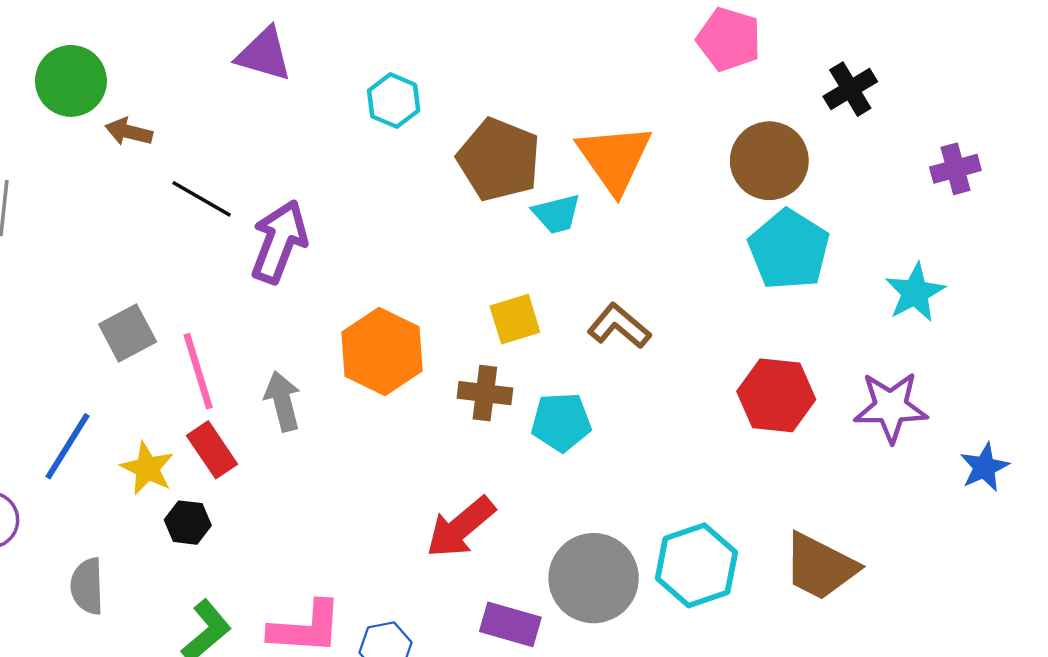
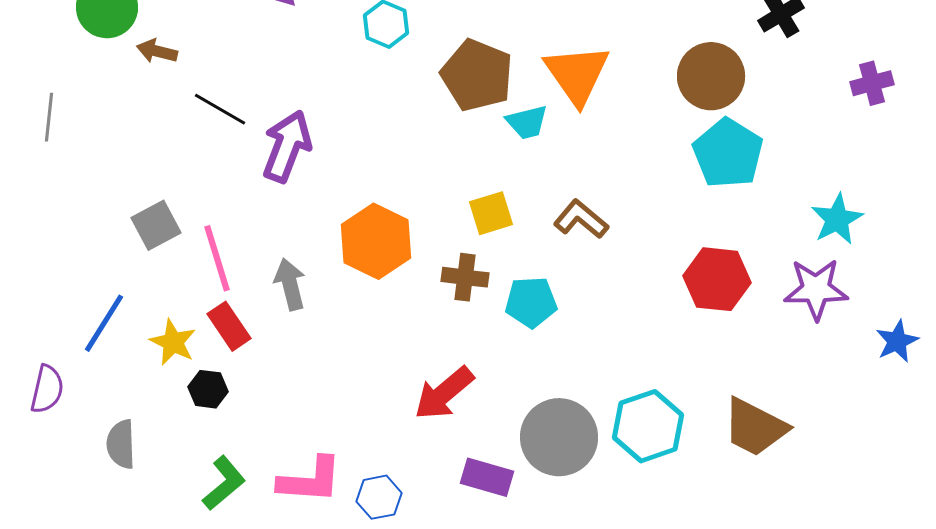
cyan star: (915, 293) -> (837, 219), moved

